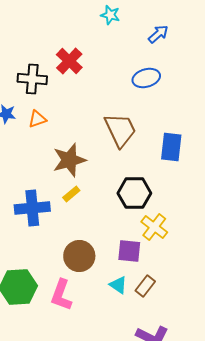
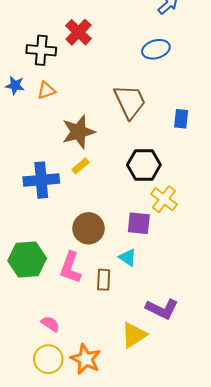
blue rectangle: (171, 147) -> (181, 119), size x0.7
brown rectangle: (145, 286) -> (104, 280), moved, turned -35

